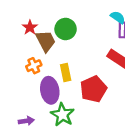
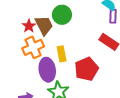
red star: (30, 27) -> (29, 26), moved
orange cross: (34, 66) -> (33, 47), size x1.5

